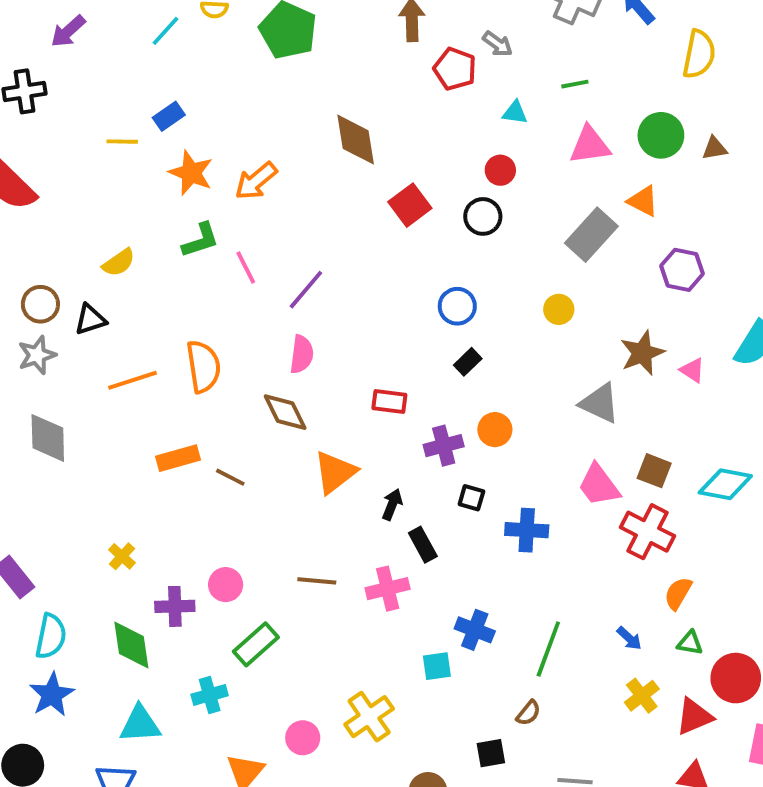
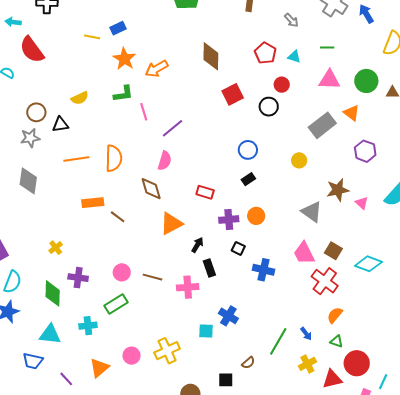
red pentagon: (455, 69) -> (265, 53), moved
pink circle: (226, 585) -> (122, 272), moved
green line: (548, 649) -> (278, 341), moved

